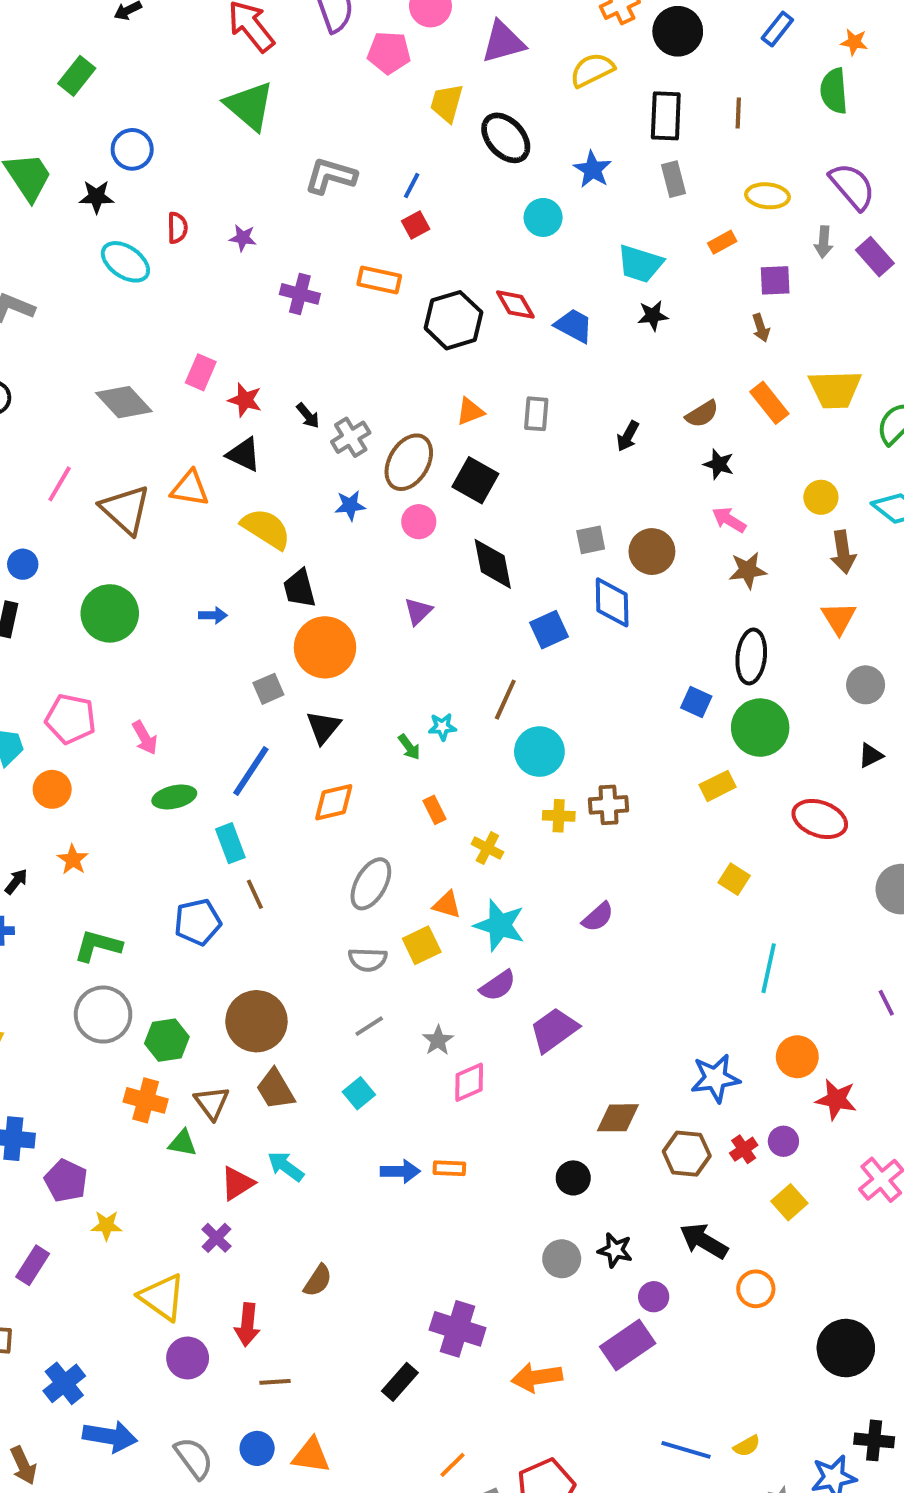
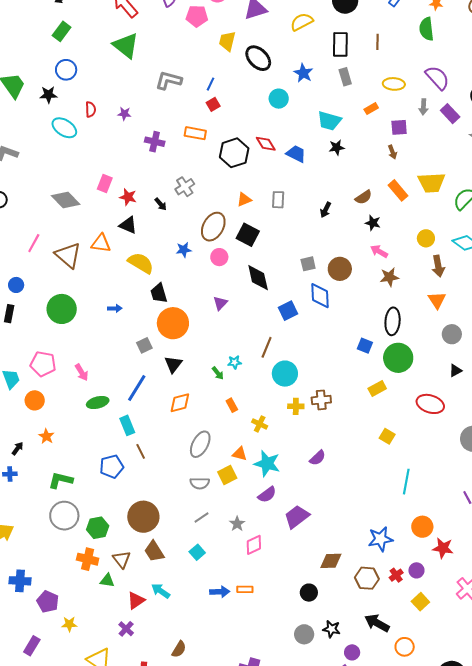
green rectangle: (77, 76) -> (62, 31), moved
gray cross: (351, 437) -> (185, 187), moved

